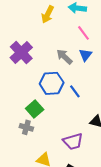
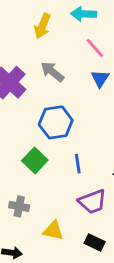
gray arrow: (64, 57) -> (52, 72), moved
blue line: (75, 91) -> (78, 164), moved, turned 32
gray cross: (26, 127) -> (19, 206), moved

